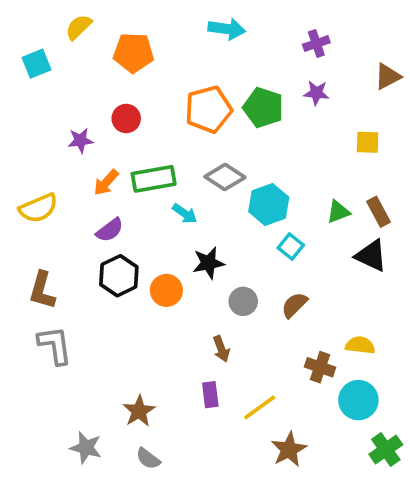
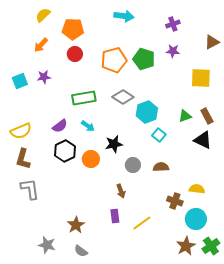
cyan square: (37, 64) -> (20, 81), moved
red circle: (126, 118) -> (75, 54), moved
yellow square: (368, 142) -> (201, 78), size x1.5
orange arrow: (106, 182) -> (41, 45), moved
yellow semicircle: (38, 208) -> (21, 131), moved
cyan arrow: (185, 214) -> (88, 126), moved
brown semicircle: (294, 305) -> (161, 167), turned 42
brown star: (289, 449) -> (186, 246), moved

